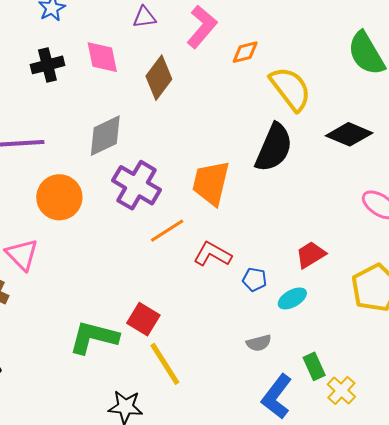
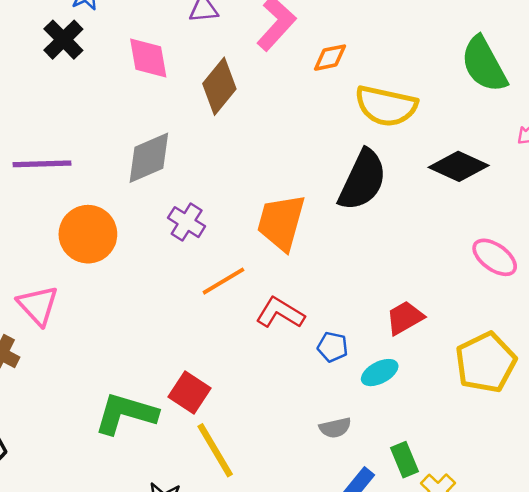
black cross: (47, 65) -> (63, 40), moved, turned -32
yellow semicircle: (290, 89) -> (386, 106), turned 138
purple cross: (137, 185) -> (187, 222), size x0.6

